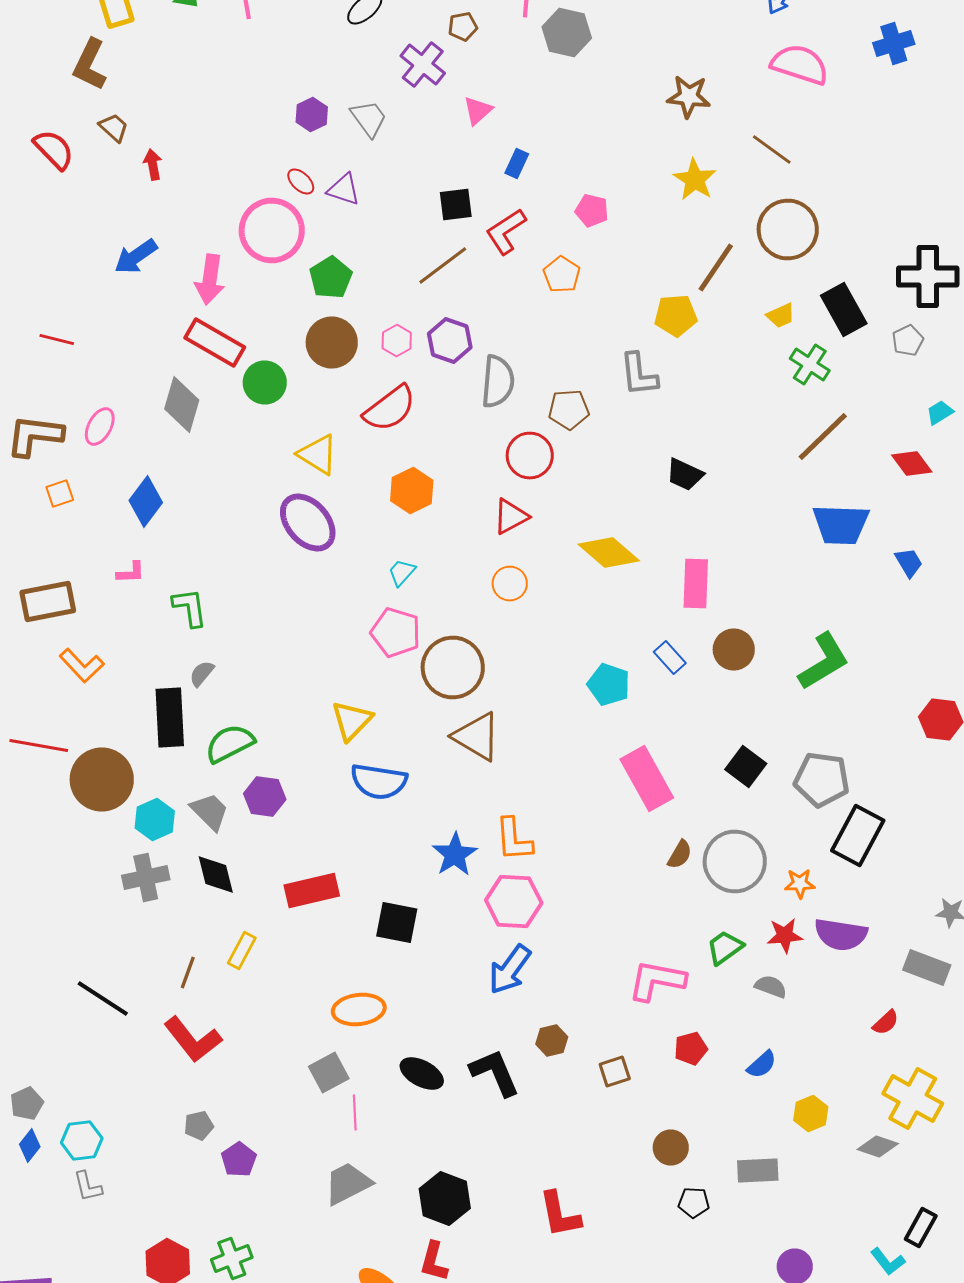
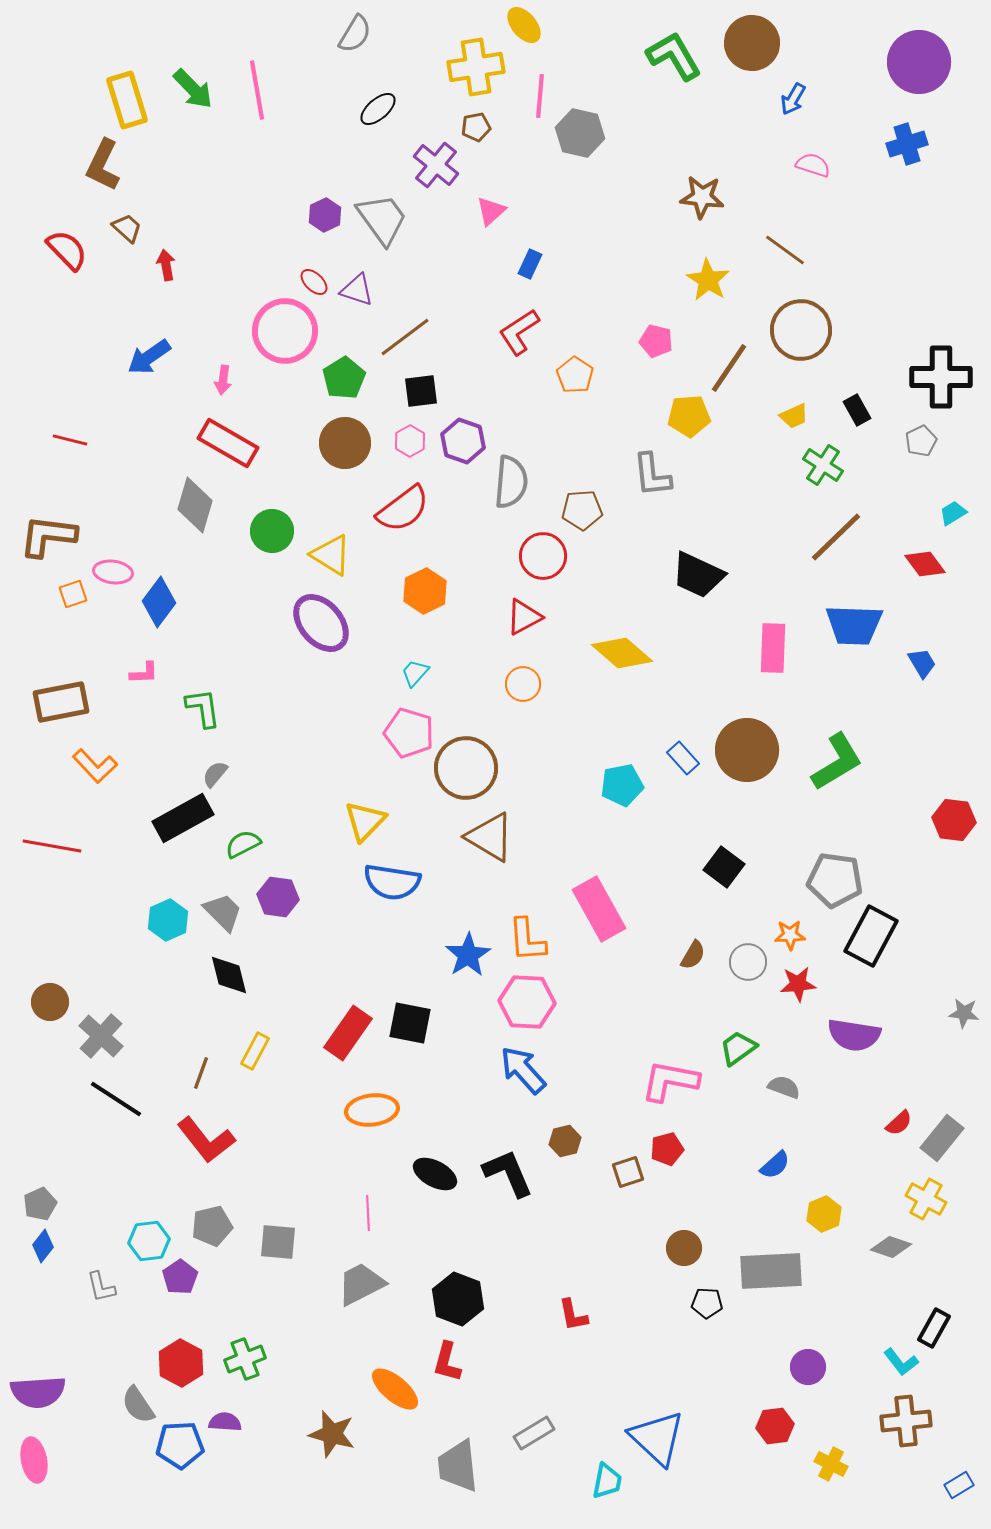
pink semicircle: (800, 64) -> (813, 165), size x0.6
gray trapezoid: (369, 118) -> (382, 219), size x1.4
black square: (456, 204) -> (421, 391), moved
pink pentagon: (592, 210) -> (656, 341), moved
brown line: (443, 266) -> (405, 337), moved
pink arrow: (210, 280) -> (223, 380), size x0.6
black rectangle: (844, 310) -> (857, 410), size x0.6
green circle: (265, 382) -> (272, 531), moved
pink ellipse: (100, 426) -> (113, 572), moved, turned 69
black trapezoid: (685, 474) -> (698, 575), size x1.4
pink rectangle: (696, 584) -> (773, 648), moved
brown circle: (734, 650) -> (747, 750), size x1.5
cyan pentagon: (609, 684) -> (622, 785), turned -30
black rectangle: (170, 718) -> (183, 818), turned 64
green semicircle: (230, 744) -> (243, 844), size x0.7
black square: (746, 766) -> (724, 867), moved
pink rectangle: (647, 778) -> (599, 909), moved
brown circle: (102, 780) -> (50, 1002), moved, size x0.6
gray circle: (735, 862) -> (748, 962), size x0.6
gray cross: (146, 878) -> (101, 1036), moved, turned -36
orange star: (800, 884) -> (790, 935), moved
red rectangle: (312, 890) -> (348, 1033), moved, turned -42
red star: (785, 936) -> (798, 984), moved
gray rectangle: (927, 968) -> (942, 1138), moved, turned -72
blue arrow: (510, 970) -> (523, 1070), turned 102
red pentagon: (691, 1048) -> (667, 1149), moved
gray square: (329, 1072) -> (278, 1242), moved, turned 33
yellow cross: (913, 1098) -> (926, 1199), size x0.7
gray pentagon: (199, 1126) -> (212, 1226), size x1.4
cyan hexagon: (82, 1140) -> (149, 1241), moved
purple pentagon: (239, 1160) -> (180, 1277), moved
gray rectangle: (758, 1170) -> (771, 1271), size x1.5
red L-shape: (560, 1214) -> (573, 1315), size x0.7

